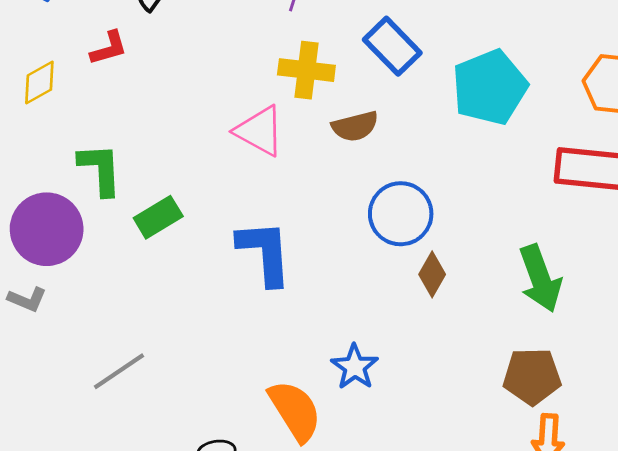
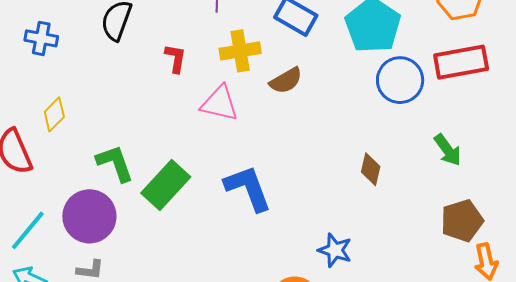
red L-shape: (109, 48) -> (176, 58), moved, turned -48
blue circle: (401, 214) -> (400, 80), moved
green rectangle: (158, 217) -> (166, 185), size x1.4
green arrow: (540, 278) -> (448, 150), size x0.7

